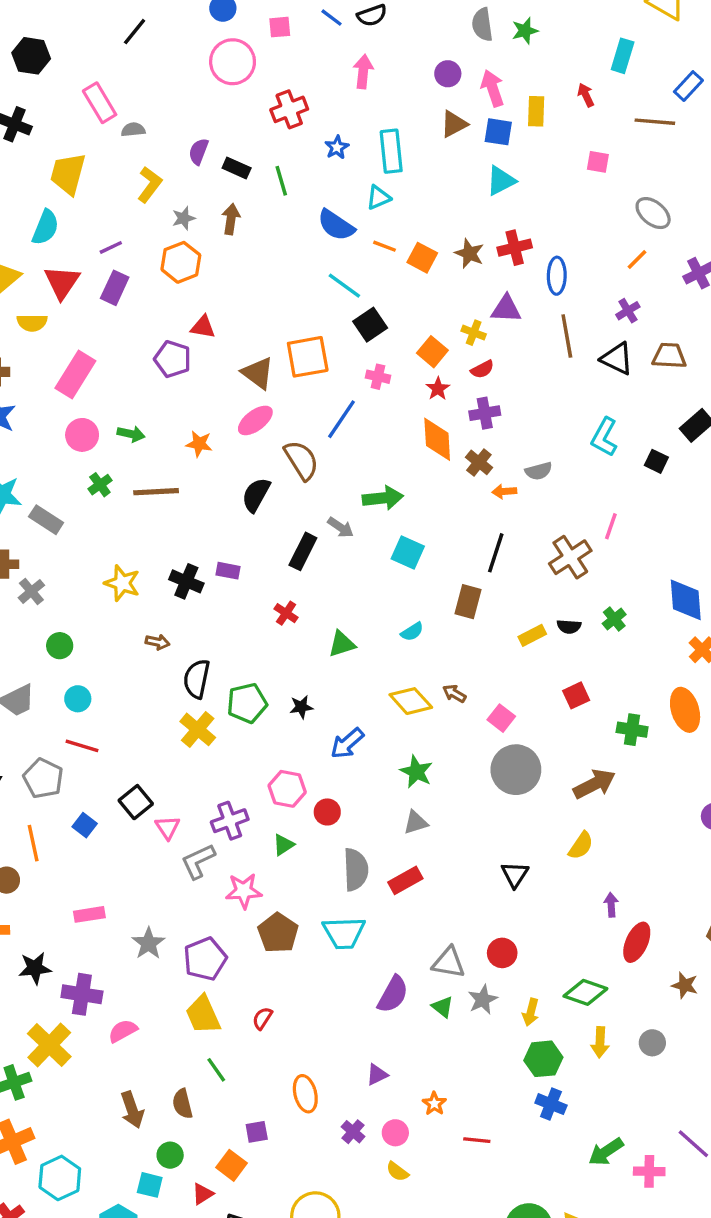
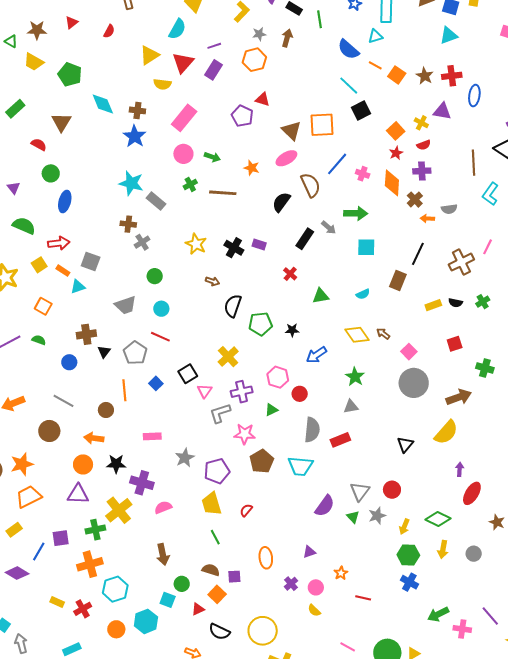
brown line: (567, 336) -> (474, 163), moved
pink cross: (378, 377) -> (363, 174), moved
cyan square: (408, 552) -> (366, 247), turned -30
yellow cross: (198, 729) -> (228, 357), moved
yellow semicircle: (581, 846) -> (446, 432), size x1.5
gray triangle: (449, 963) -> (360, 491), turned 50
brown semicircle: (183, 1104) -> (211, 570), moved, turned 114

